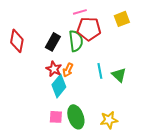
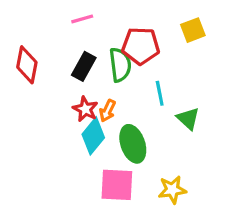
pink line: (80, 12) -> (82, 19), moved
cyan line: (100, 71) -> (160, 93), moved
pink square: (56, 117) -> (117, 185), moved, size x1.6
green ellipse: (76, 117) -> (133, 144), moved

